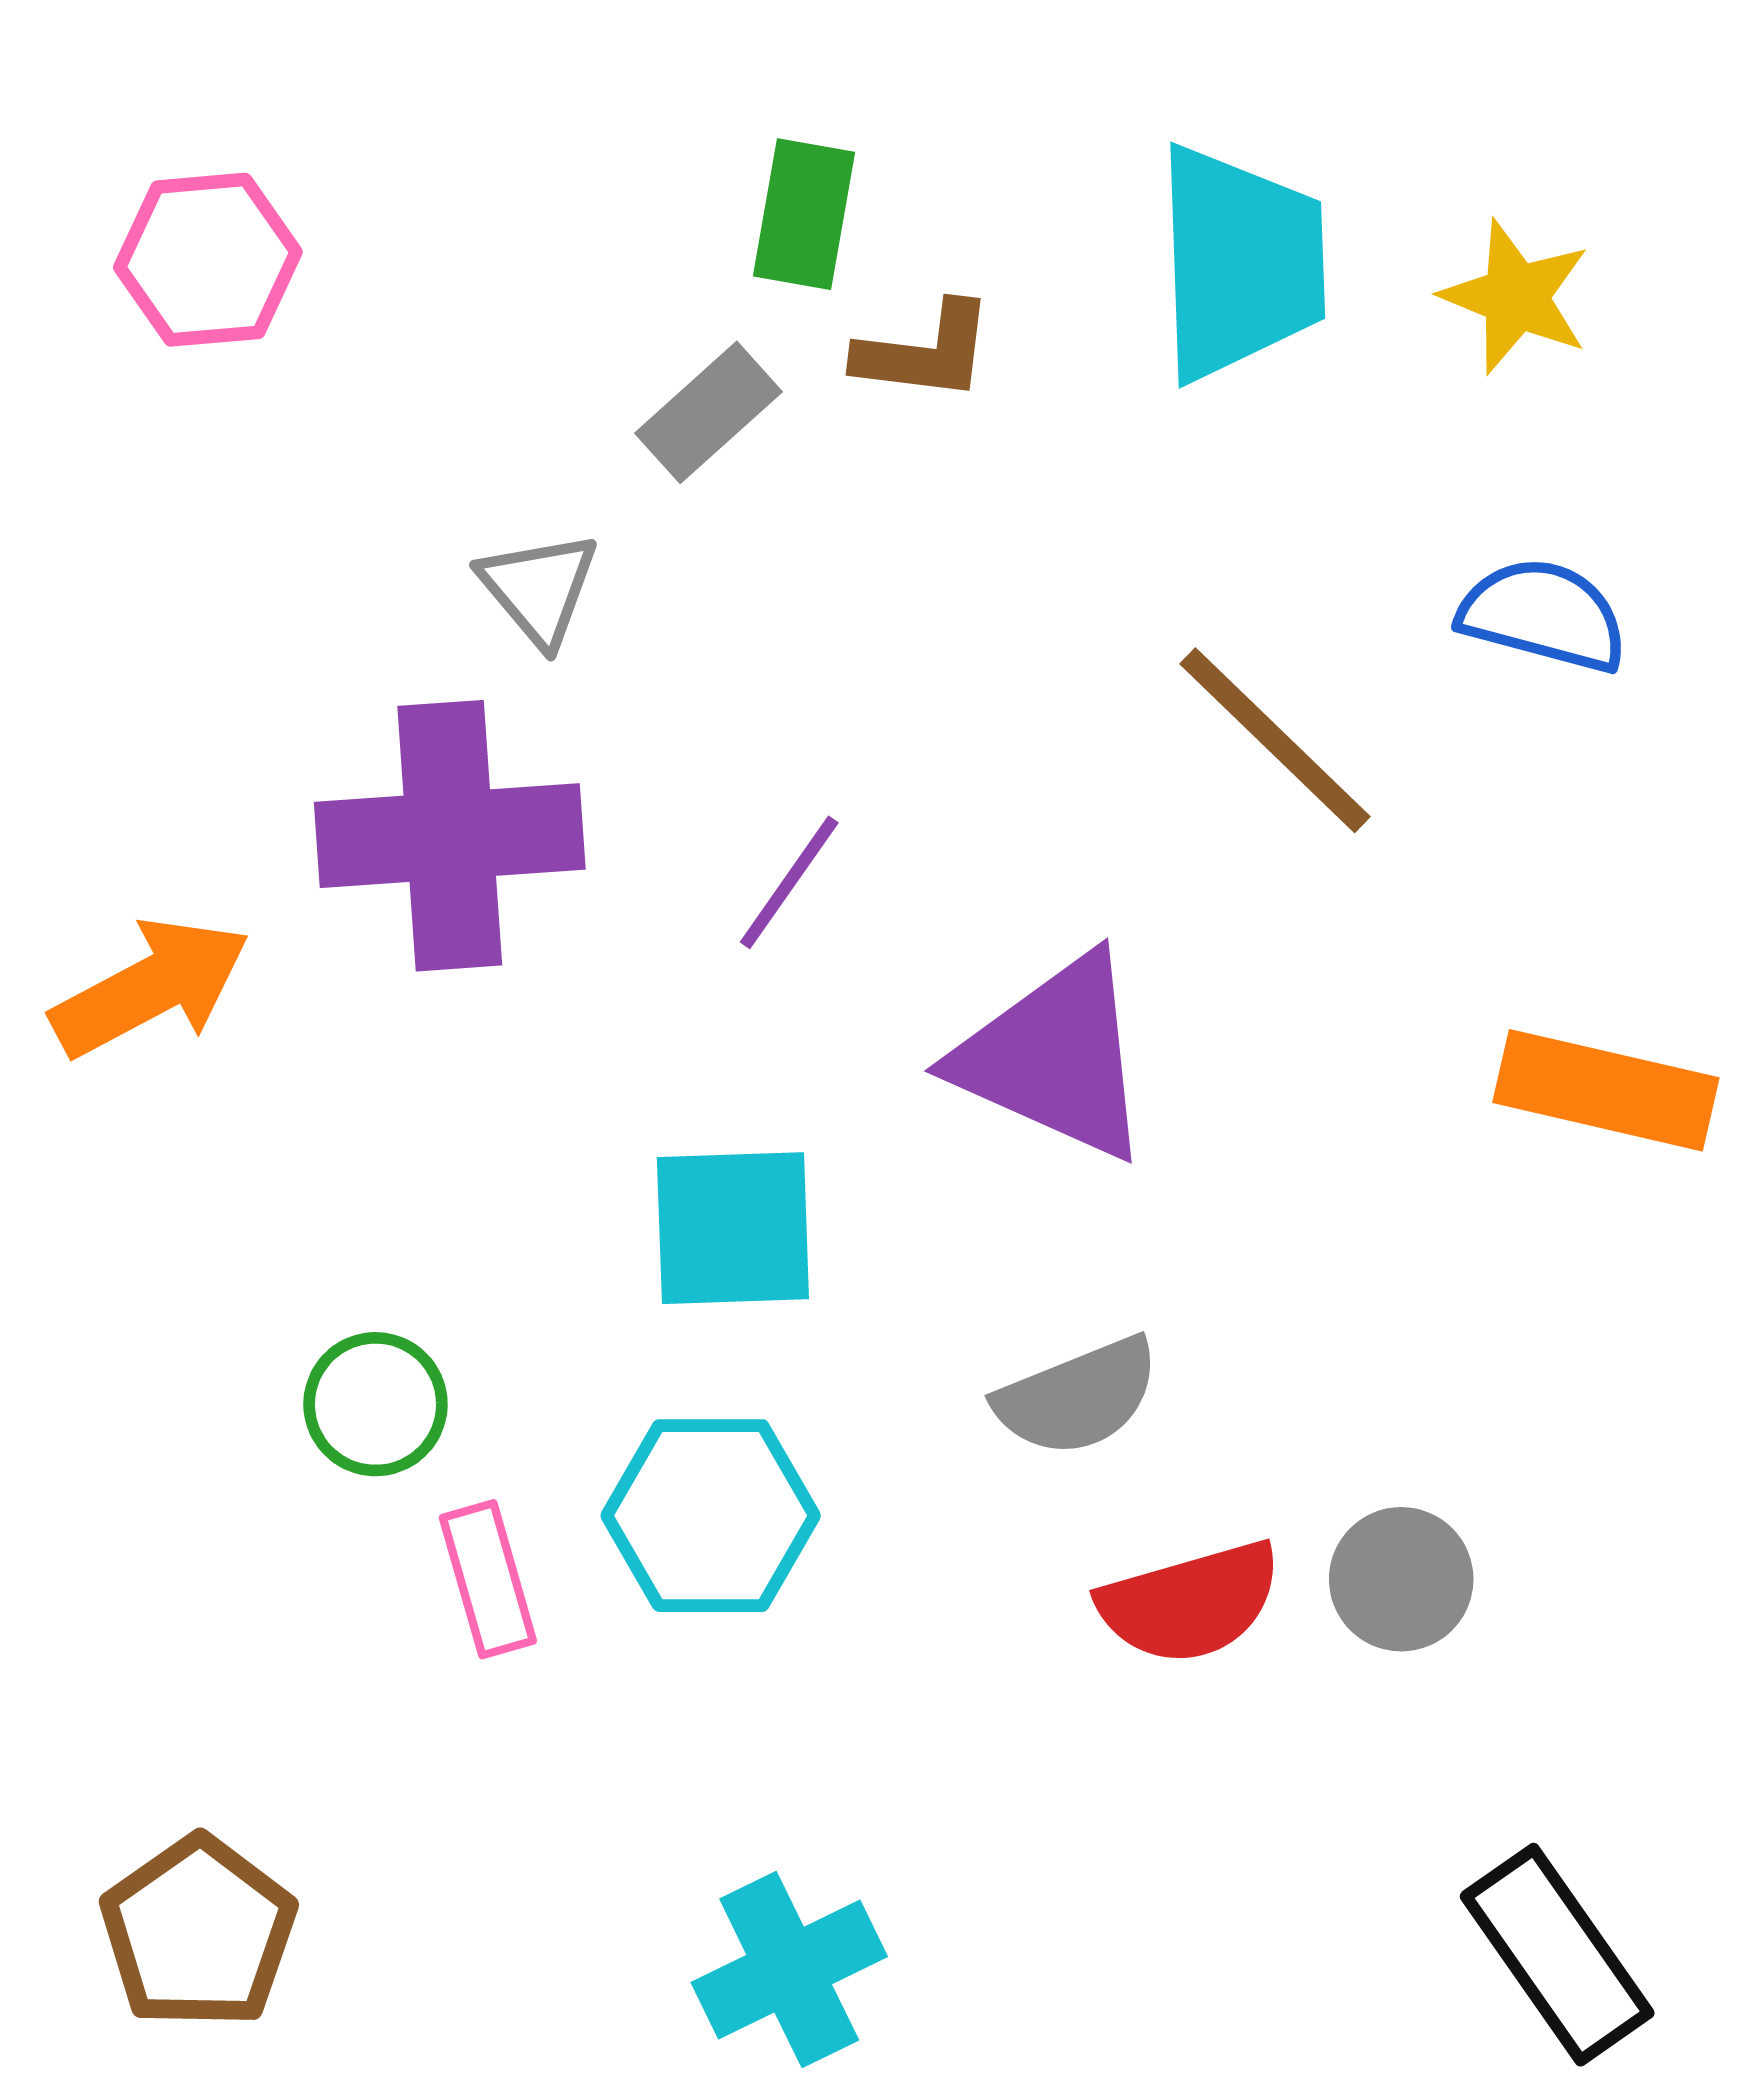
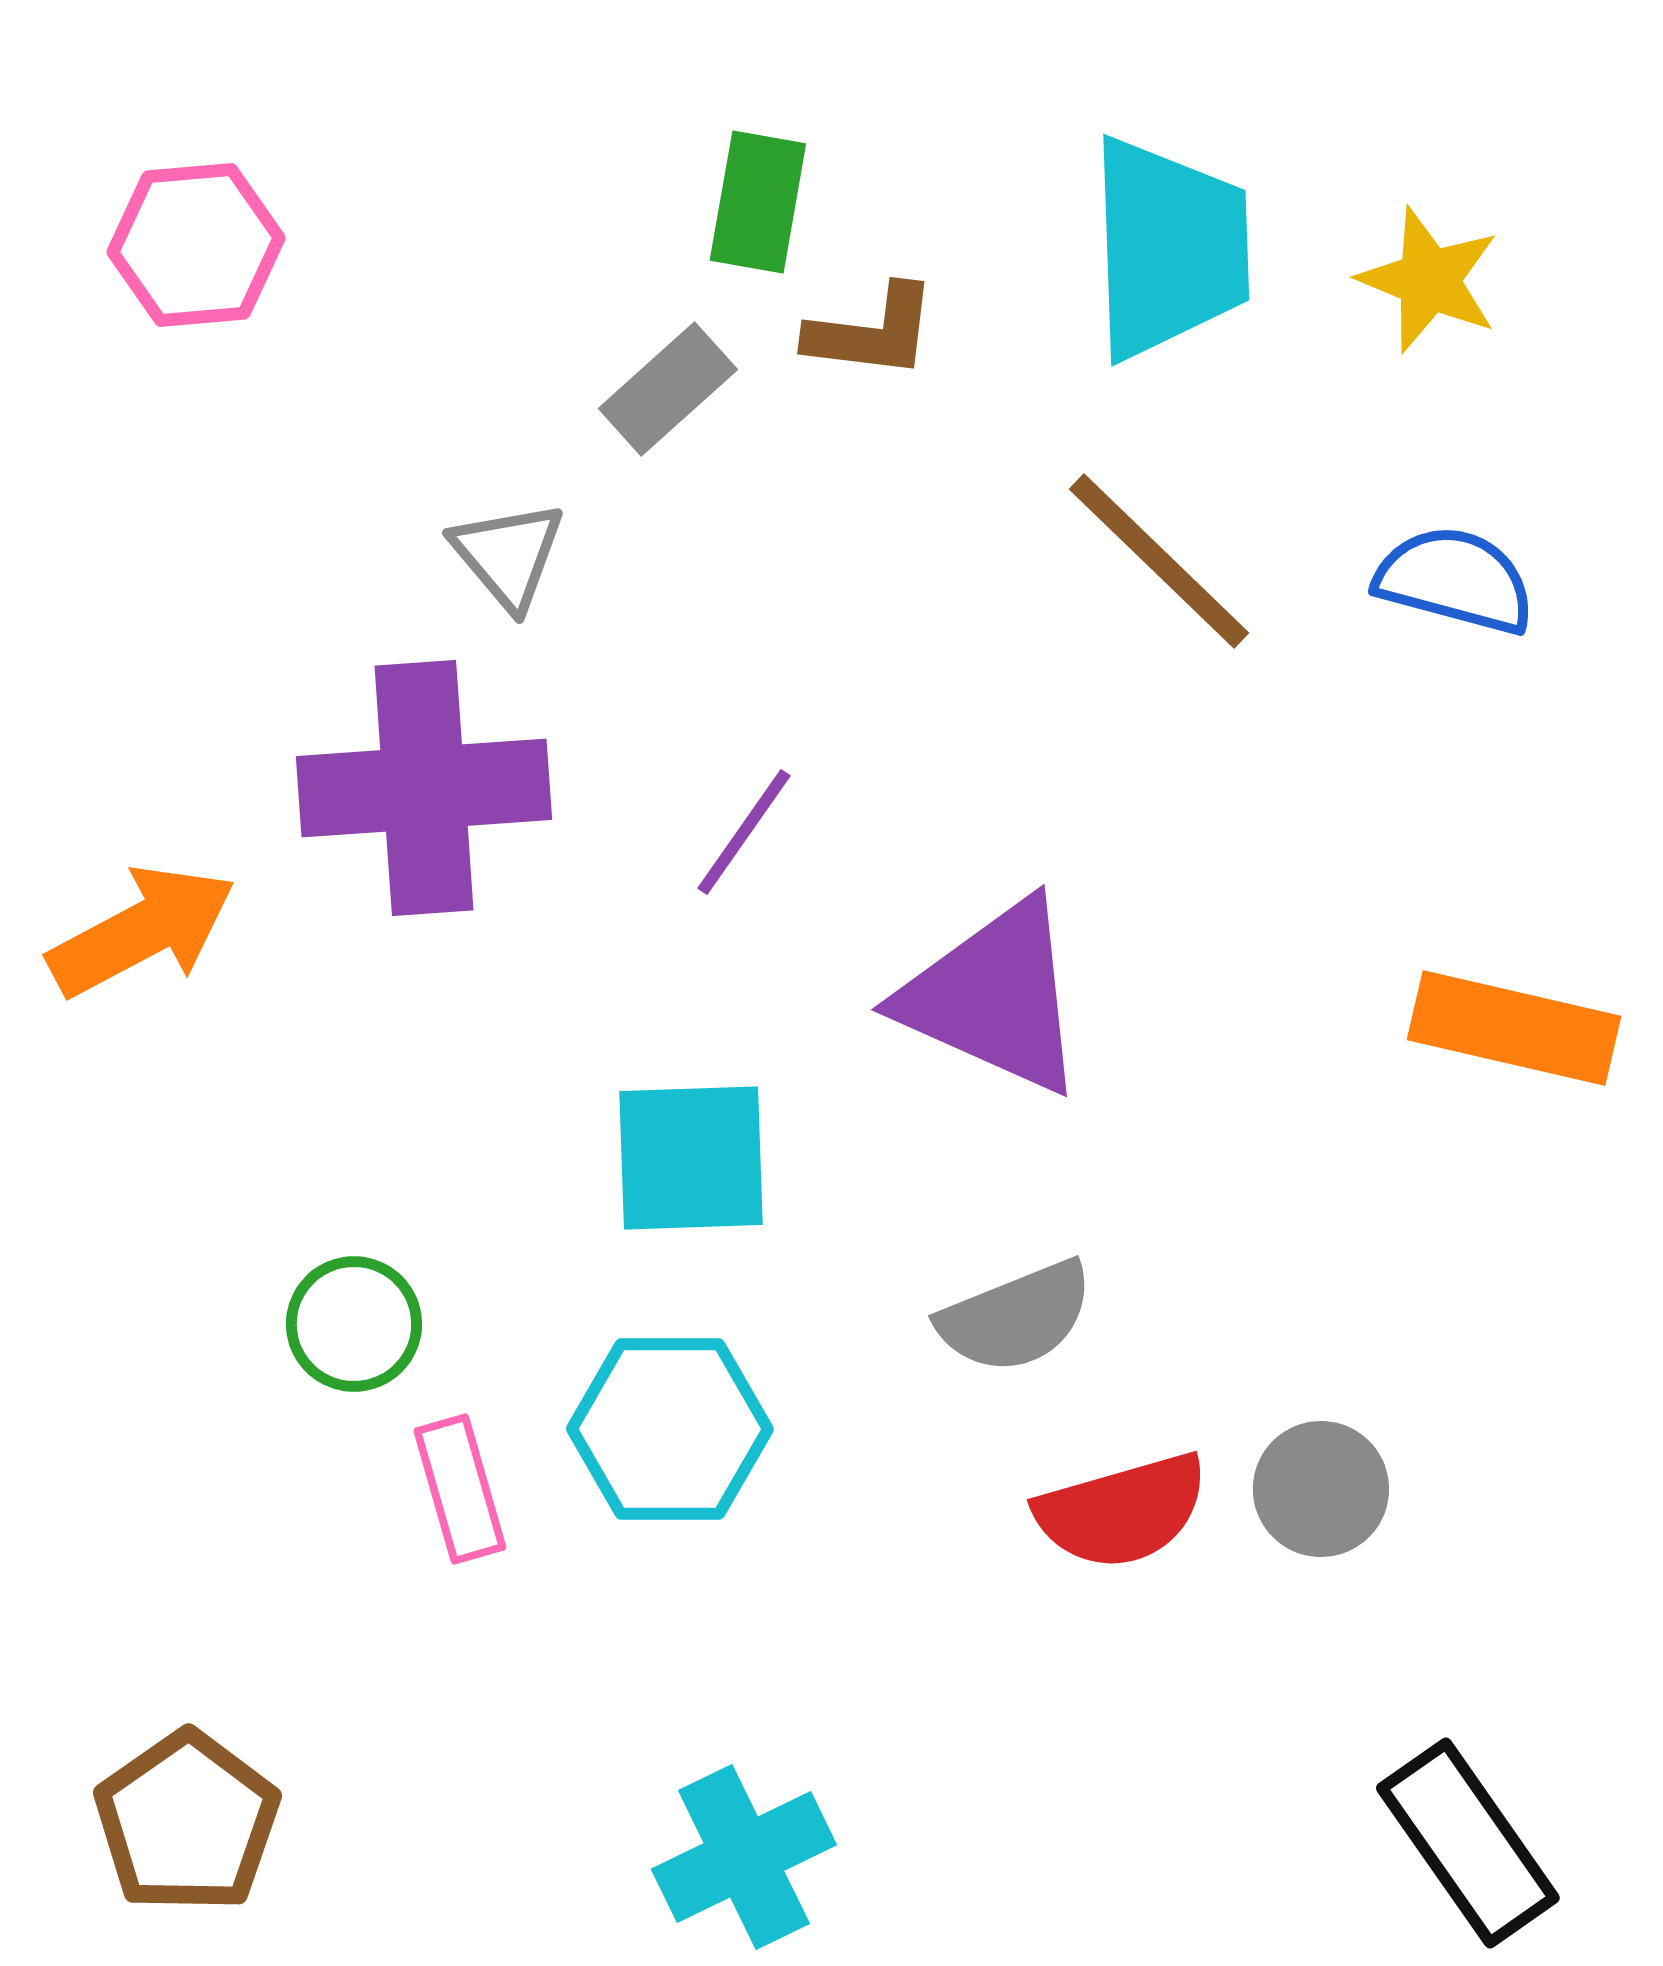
brown line: (1275, 740) -> (1159, 561), moved

